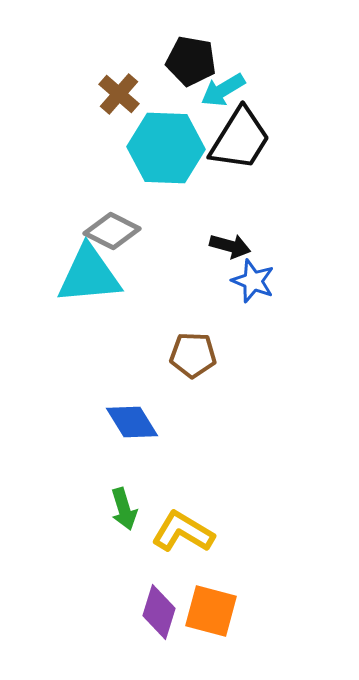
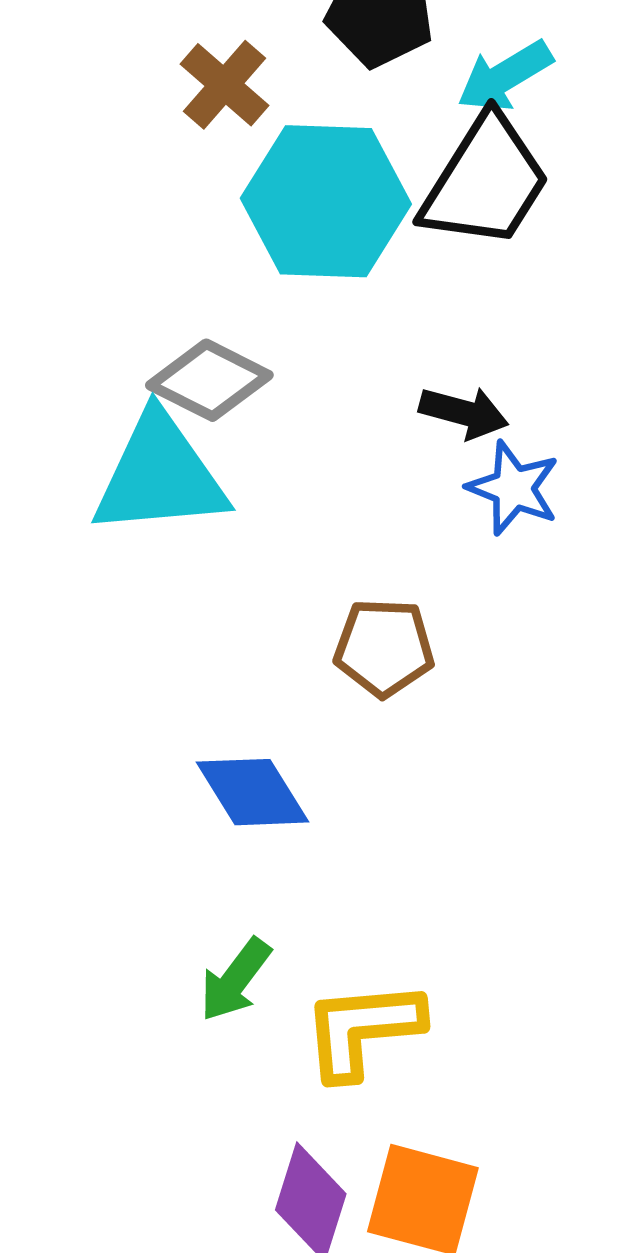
cyan arrow: (223, 90) -> (505, 76), moved
green arrow: (124, 509) -> (235, 980), turned 54
yellow L-shape: (183, 532) -> (362, 1029), turned -36

